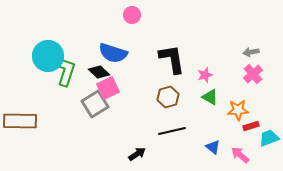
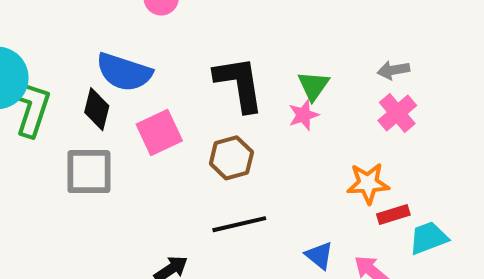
black diamond: (99, 72) -> (97, 109), turned 60
pink square: (108, 88) -> (159, 133), moved
green triangle: (210, 97) -> (313, 86), moved, turned 36
gray square: (95, 104) -> (89, 172), turned 32

